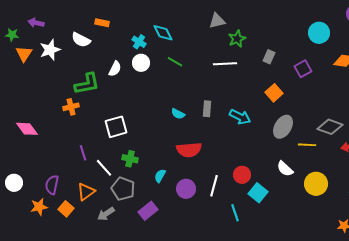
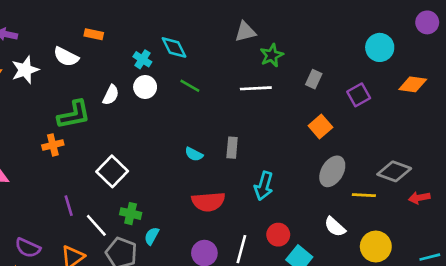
cyan arrow: (240, 117) -> (264, 186), moved, turned 80
white square: (116, 127) -> (112, 171), turned -30
cyan semicircle: (160, 176) -> (152, 236), moved
purple semicircle: (52, 185) -> (28, 248), turned -78

